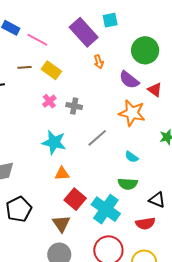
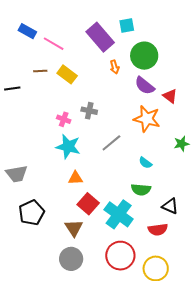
green circle: (145, 50) -> (144, 56), moved
pink cross: (49, 101) -> (64, 119), moved, turned -32

